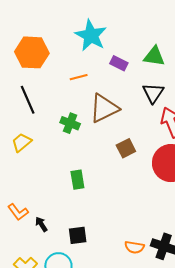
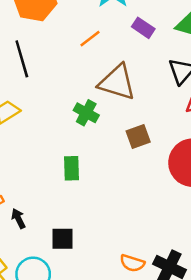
orange line: (79, 77) -> (90, 39), turned -30
brown triangle: (104, 108) -> (117, 82), turned 36
green cross: (70, 123) -> (86, 113), moved

